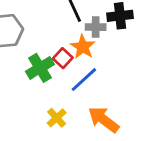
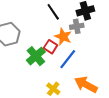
gray cross: (96, 27) -> (77, 26), moved

